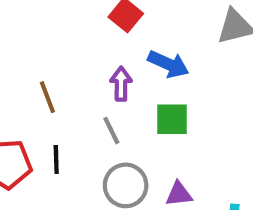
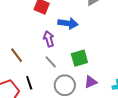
green square: (172, 119) -> (79, 58), moved

